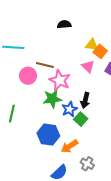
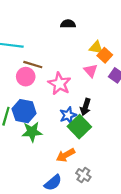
brown line: (45, 65) -> (33, 65), moved
green star: (52, 99) -> (32, 132), moved
green square: (81, 119) -> (79, 127), size x1.5
blue hexagon: (48, 135) -> (24, 111), moved

